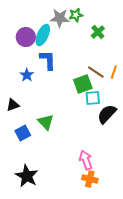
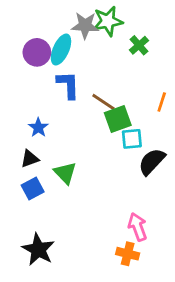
green star: (76, 15) -> (108, 21), size x1.5
brown line: (96, 72) -> (104, 102), moved
blue star: (27, 75) -> (38, 128), moved
black triangle: (13, 105) -> (30, 159), moved
pink arrow: (86, 160) -> (138, 227), moved

